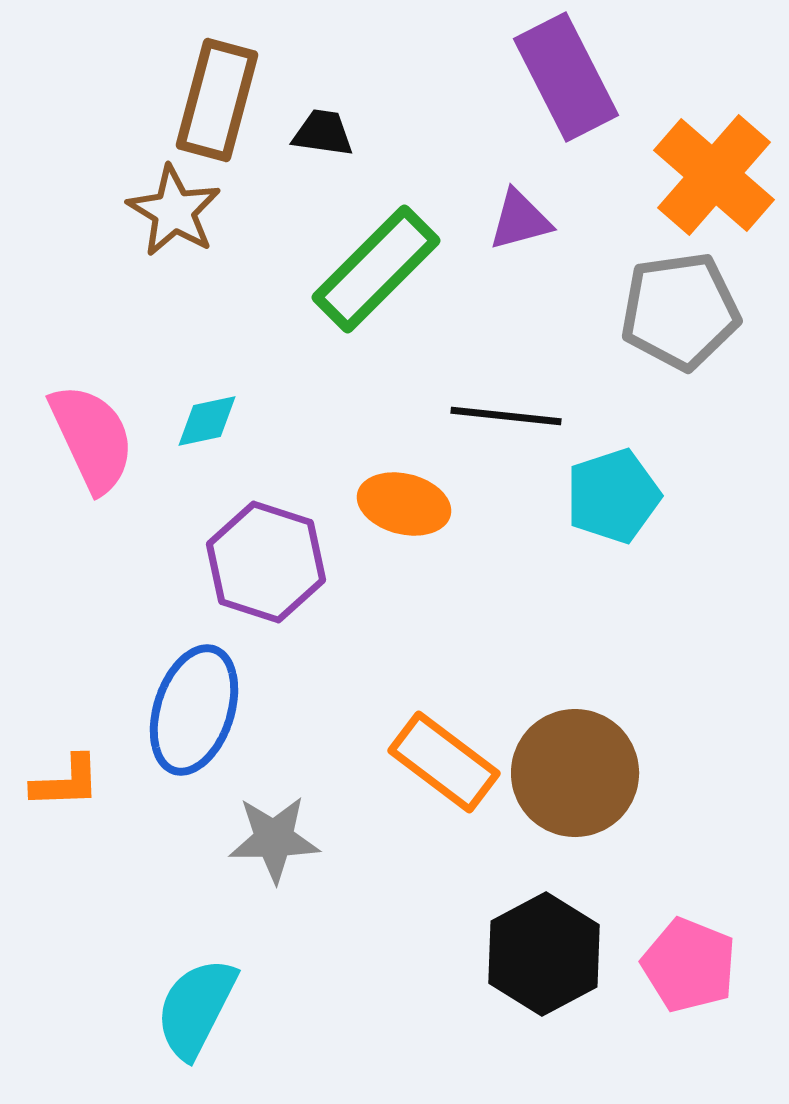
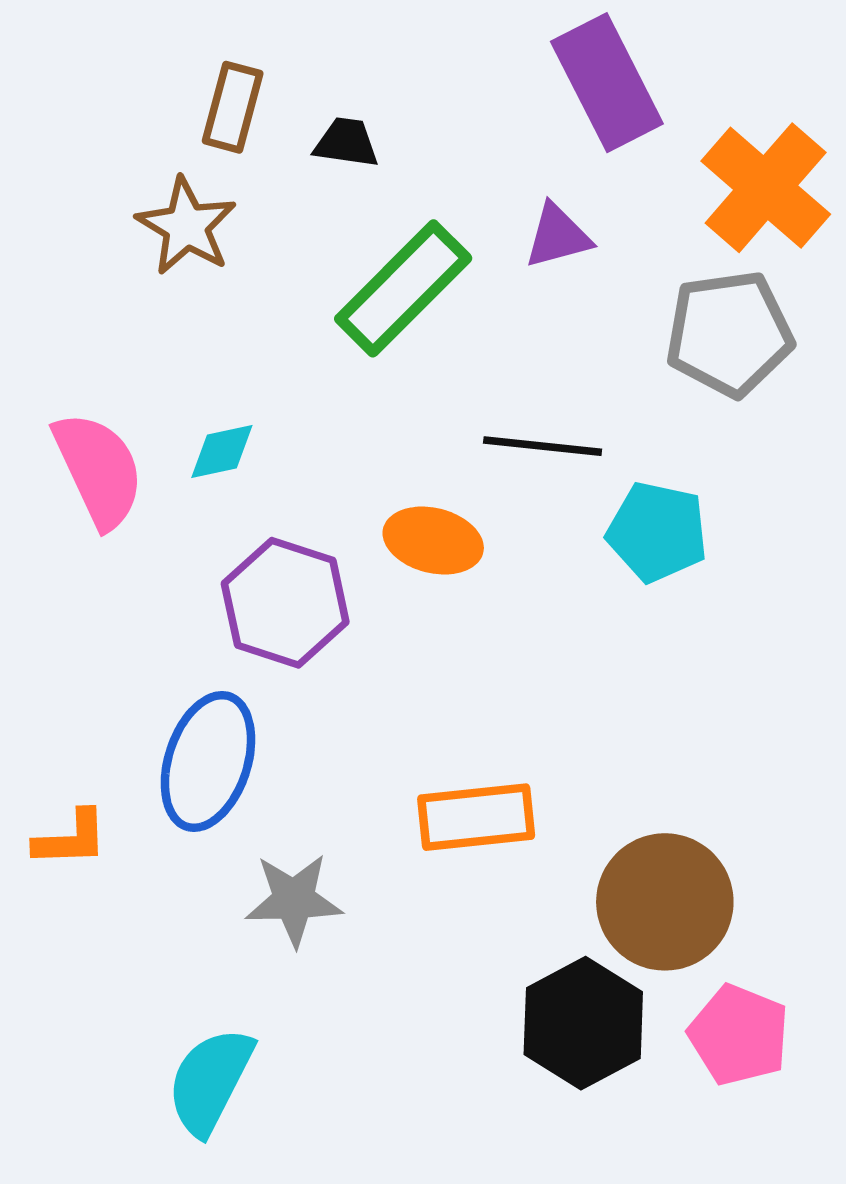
brown rectangle: (217, 100) -> (233, 107), size x0.7
cyan pentagon: (613, 496) -> (657, 532), turned 30
orange rectangle: (444, 762) -> (476, 817), turned -43
brown circle: (575, 773) -> (665, 902), moved

